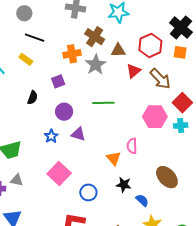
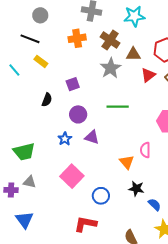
black line: (35, 38) -> (30, 39), moved
orange cross: (72, 54) -> (77, 38), moved

